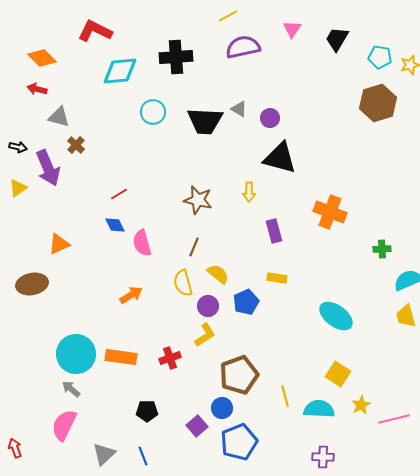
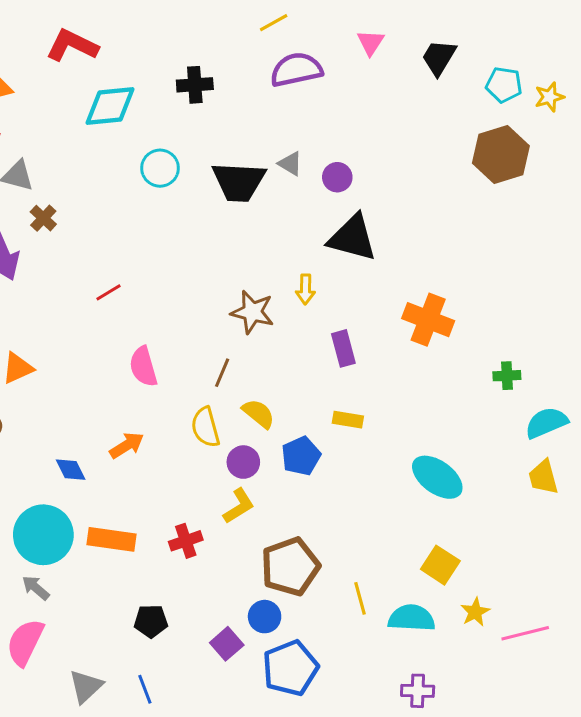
black cross: (176, 57) -> (195, 85), size x0.7
brown star: (198, 200) -> (252, 312), moved
blue diamond: (115, 225) -> (71, 470), moved

